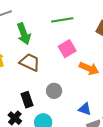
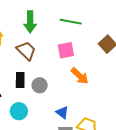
black rectangle: (27, 100) -> (20, 80), moved

